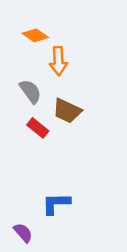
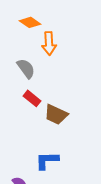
brown trapezoid: (67, 111) -> (56, 114), moved

